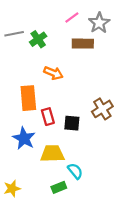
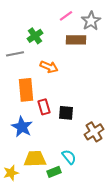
gray line: (14, 34) -> (15, 54), moved
brown cross: (102, 109) -> (94, 132), moved
yellow trapezoid: (52, 154) -> (35, 159), moved

